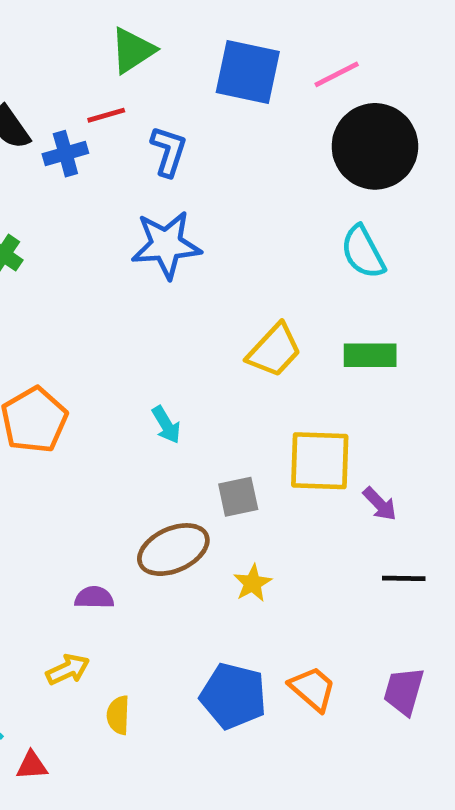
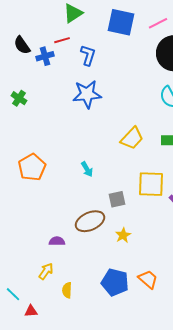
yellow arrow: (68, 670) -> (46, 271), turned -30

